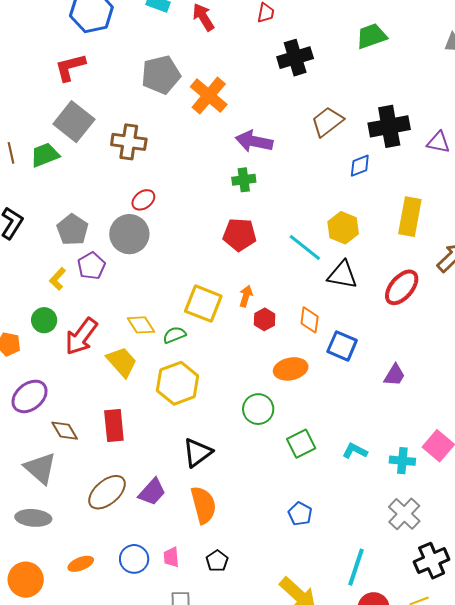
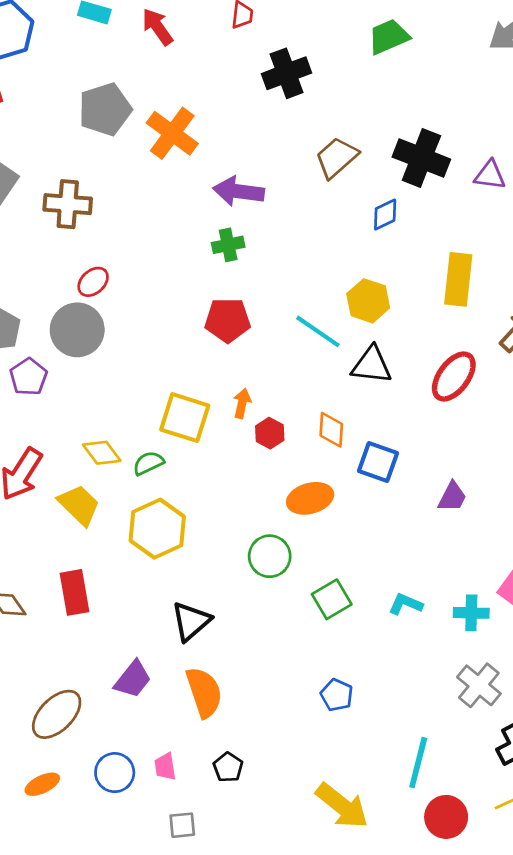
black cross: (389, 126) -> (421, 158), turned 36
brown ellipse: (107, 492) -> (57, 714), moved

